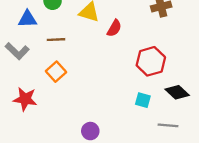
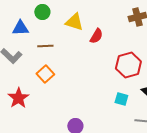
red star: (25, 99) -> (18, 98), turned 30

